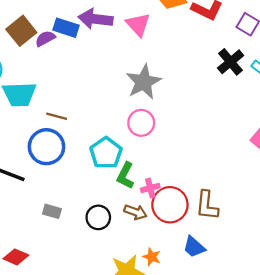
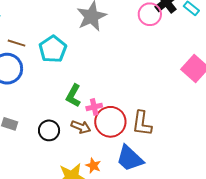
pink circle: (141, 123) -> (150, 14), moved
cyan pentagon: (106, 153) -> (53, 49), moved
blue trapezoid: (194, 247) -> (130, 158), size x1.4

